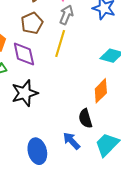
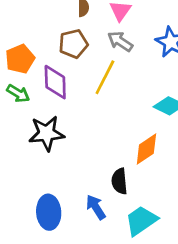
gray arrow: (66, 15) -> (120, 41), turned -90

